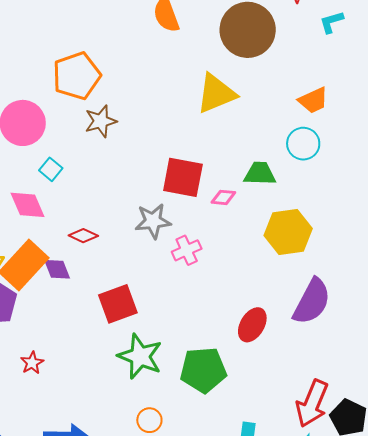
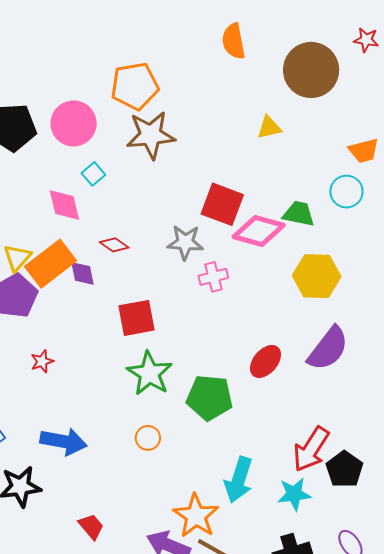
yellow triangle: (216, 94) -> (269, 127), size x0.6
brown star: (101, 121) -> (151, 135), size x1.5
pink diamond: (223, 197) -> (259, 231), size x2.0

